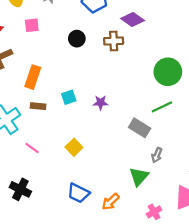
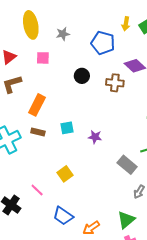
pink line: (32, 148) -> (37, 190), moved
green triangle: (139, 177) -> (126, 220), moved

